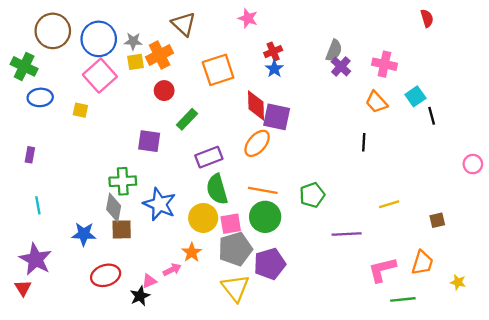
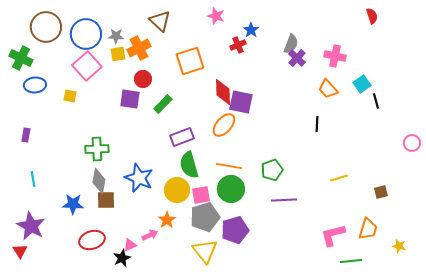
blue star: (274, 69) -> (251, 30), moved
purple square: (149, 141) -> (130, 99), moved
green cross: (123, 181) -> (97, 149), moved
purple line: (347, 234) -> (284, 200), moved

